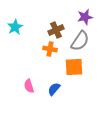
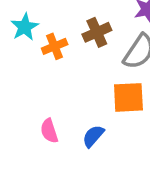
orange cross: (50, 49) -> (55, 46), moved, turned -32

